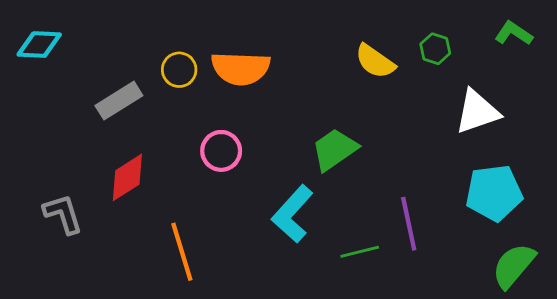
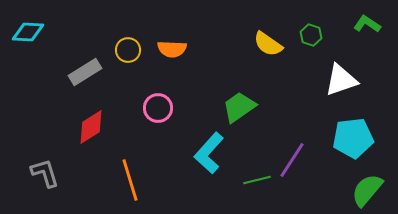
orange semicircle: (241, 68) -> (172, 49), size x0.7
gray L-shape: (63, 214) -> (45, 173), moved
purple line: (409, 224) -> (292, 160), turned 45

